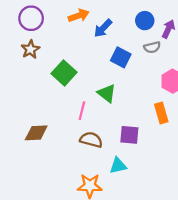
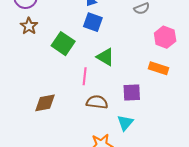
blue square: (121, 57) -> (93, 22), moved
orange rectangle: (161, 113) -> (159, 68), turned -48
cyan triangle: (118, 166) -> (125, 123), turned -30

